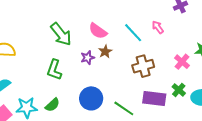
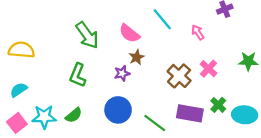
cyan line: (133, 33) -> (162, 19), moved
purple star: (88, 58) -> (122, 73), moved
pink cross: (182, 62) -> (209, 69), moved
brown cross: (143, 66) -> (179, 76), turned -35

